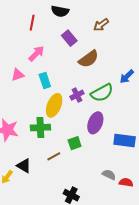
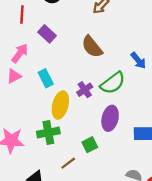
purple rectangle: (69, 38) -> (47, 34), moved
pink arrow: (36, 54) -> (20, 53), moved
brown semicircle: (89, 59) -> (92, 47), turned 95
blue arrow: (127, 76) -> (138, 60), turned -77

